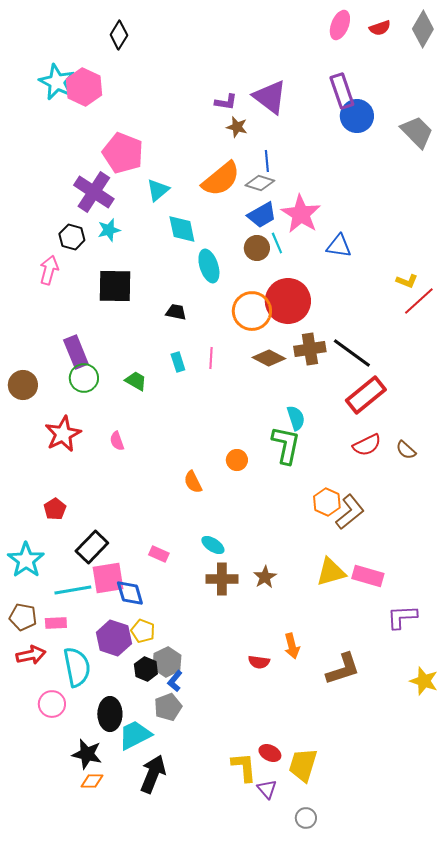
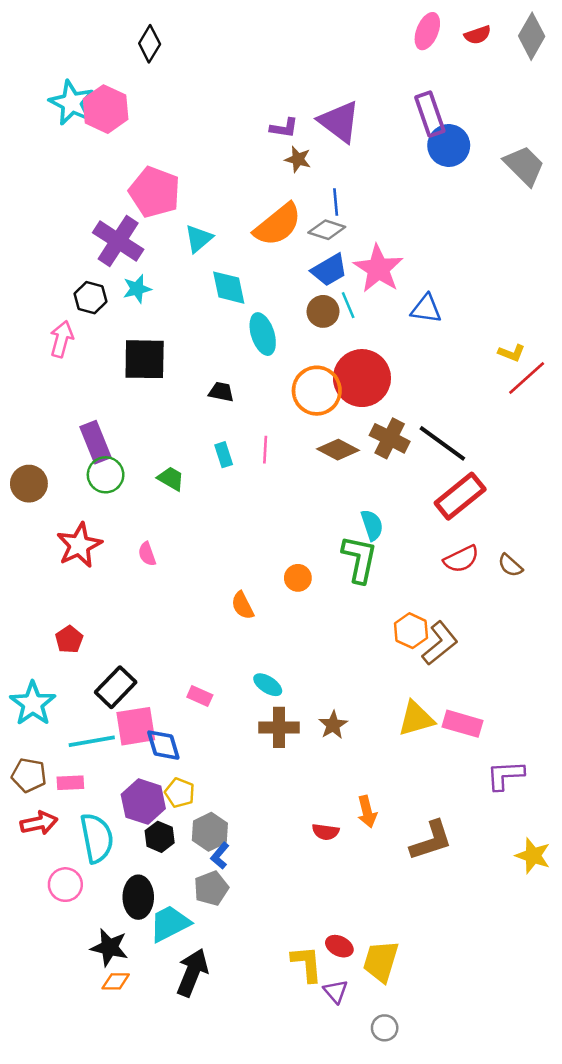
brown cross: (310, 349) -> (390, 438), turned 36
black hexagon: (146, 669) -> (160, 837), moved

